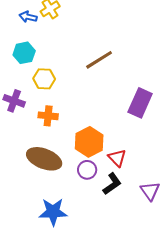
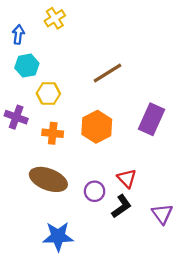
blue arrow: (28, 17) -> (18, 34), moved, turned 84
orange hexagon: (89, 142) -> (97, 127), moved

